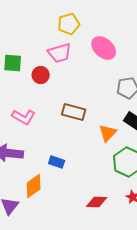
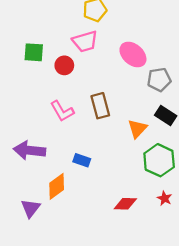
pink ellipse: (104, 48) -> (133, 55), moved
brown rectangle: (74, 112) -> (100, 106), turned 60
pink L-shape: (24, 117) -> (62, 111), moved, turned 30

